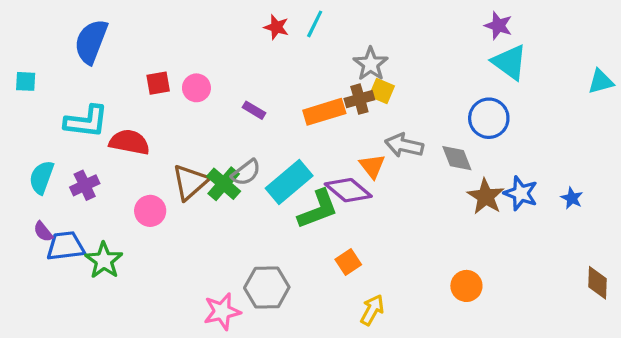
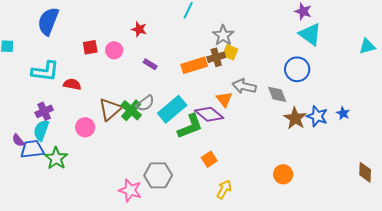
red star: (276, 27) -> (139, 29), moved
red semicircle: (129, 142) -> (72, 84), size x0.7
cyan semicircle: (42, 177) -> (41, 130), moved
blue star: (572, 198) -> (343, 113), moved
pink star: (222, 312) -> (130, 190), turned 30

